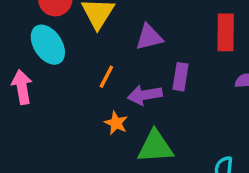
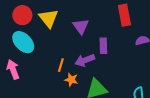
purple triangle: (149, 37) -> (81, 26), turned -42
orange line: (106, 77) -> (61, 65), moved

